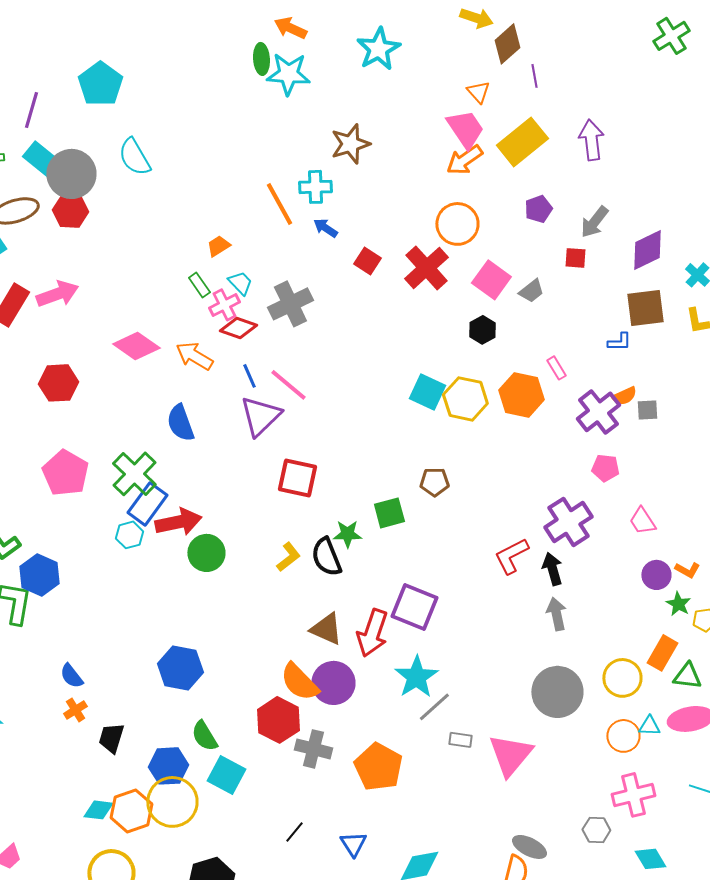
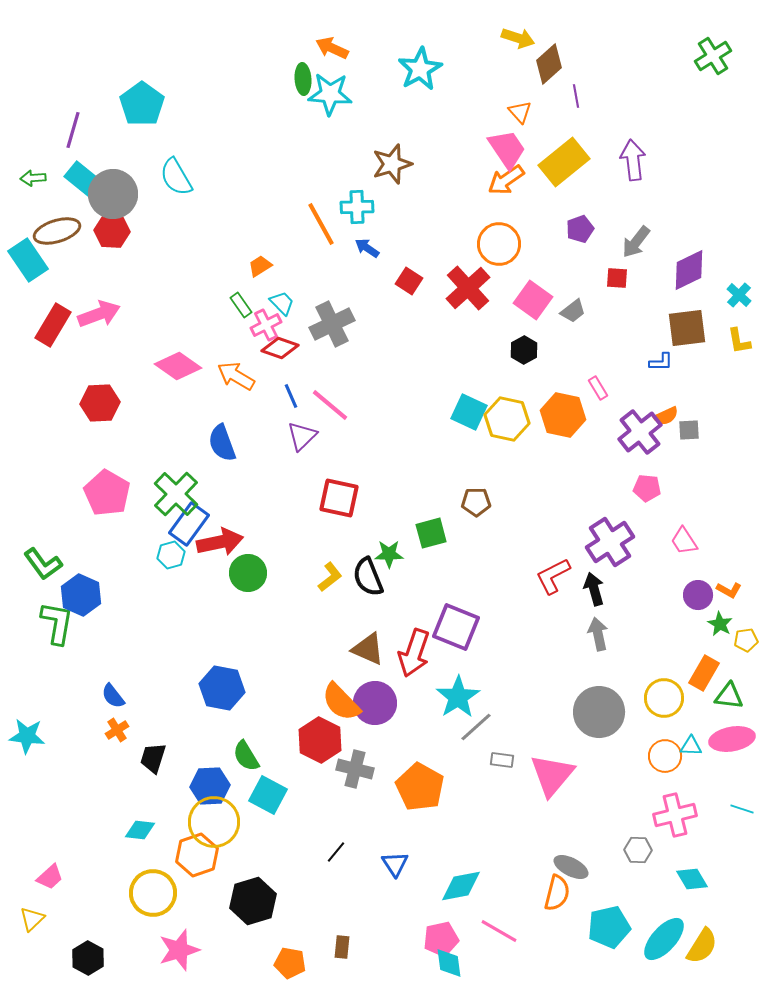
purple triangle: (260, 416) -> (302, 436), size x0.7
orange hexagon: (131, 811) -> (197, 855), moved

